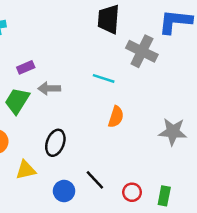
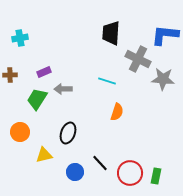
gray star: (173, 132) -> (163, 79), moved
red circle: (132, 192) -> (130, 173), size x1.6

